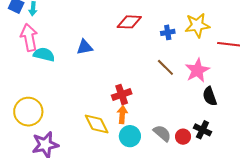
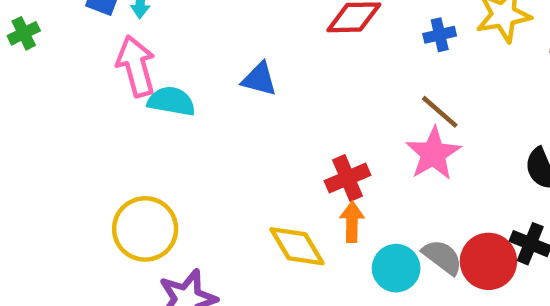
blue triangle: (85, 47) -> (259, 79), turned 30
pink star: (197, 70) -> (433, 154), moved
cyan circle: (130, 136) -> (396, 268), moved
red circle: (183, 137) -> (488, 261), size x1.6

